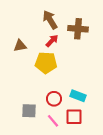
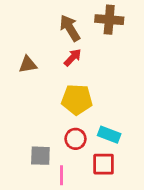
brown cross: (78, 29) -> (109, 20), moved
yellow pentagon: (46, 63) -> (77, 100), moved
pink line: (53, 121) -> (61, 175), moved, turned 40

